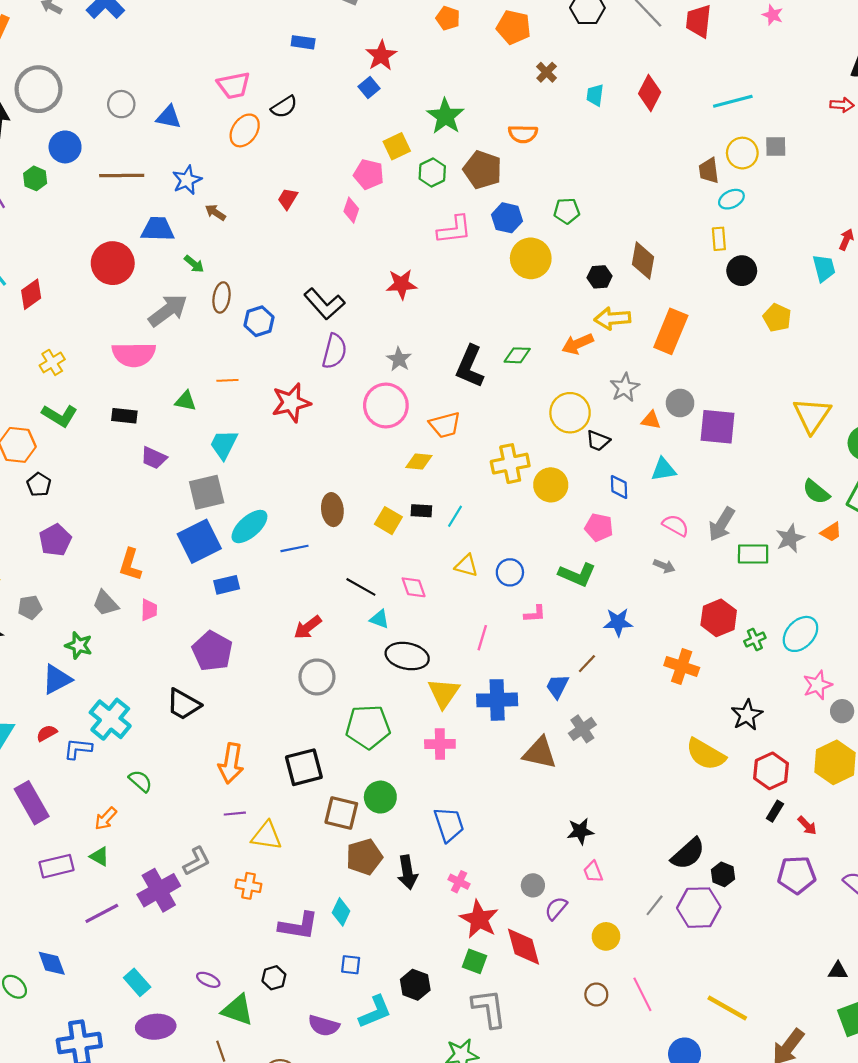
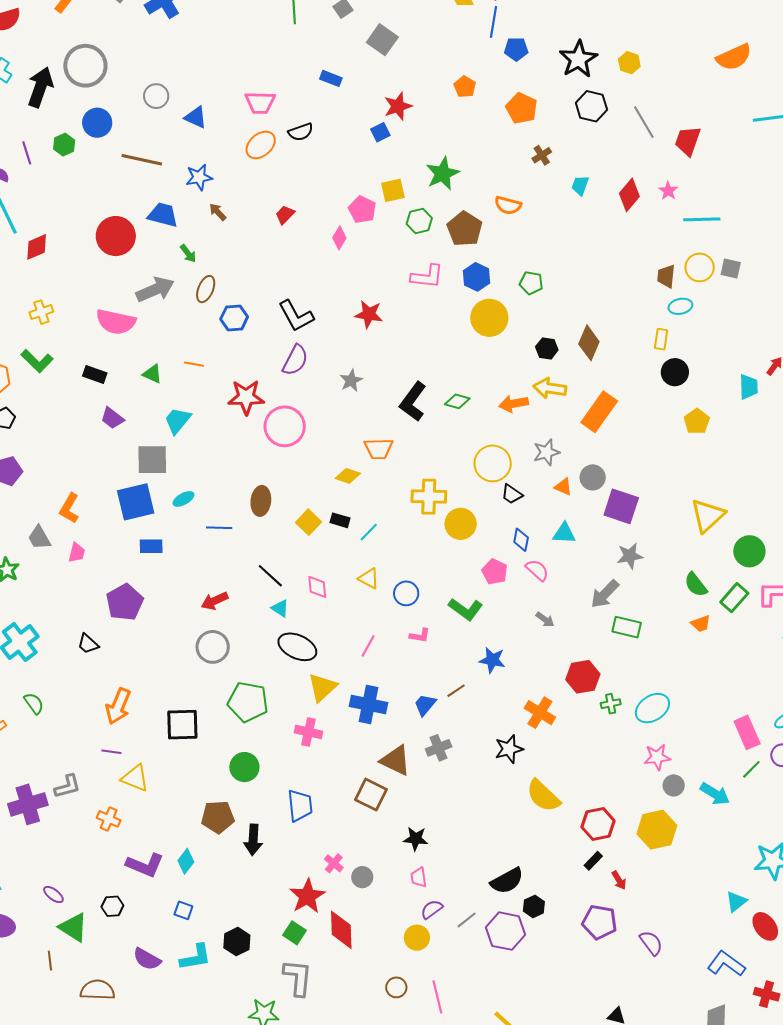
pink star: (773, 15) -> (668, 191), moved
pink circle: (386, 405) -> (285, 426), moved
pink semicircle: (676, 525) -> (537, 570), moved
cyan ellipse: (249, 527) -> (183, 499), size x0.6
gray star: (790, 538) -> (630, 556), moved
black trapezoid: (183, 704) -> (88, 644), size x0.7
black star: (747, 715) -> (509, 749), moved
brown square: (341, 813) -> (371, 795), moved
pink cross: (459, 882) -> (334, 863), moved
purple semicircle: (556, 908) -> (432, 909), moved

